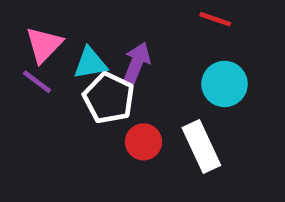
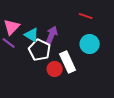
cyan triangle: (90, 63) -> (32, 35), turned 42
white rectangle: (201, 146) -> (68, 62), moved

